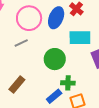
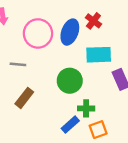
gray line: (21, 43) -> (18, 64), moved, turned 32
brown rectangle: (17, 85) -> (24, 98), moved

